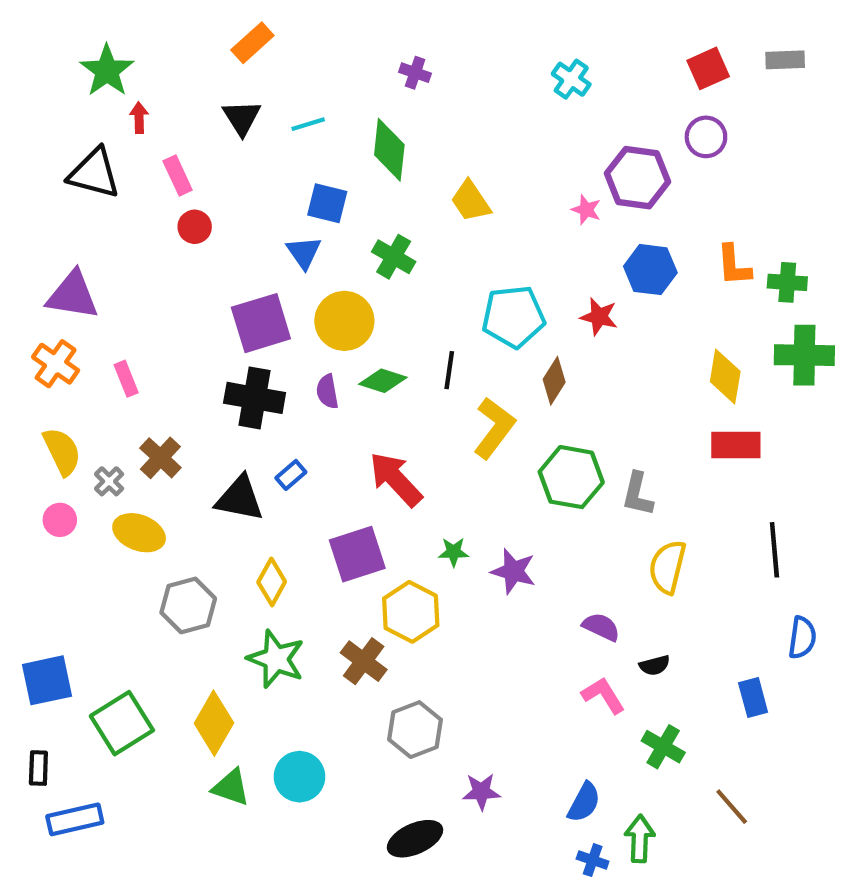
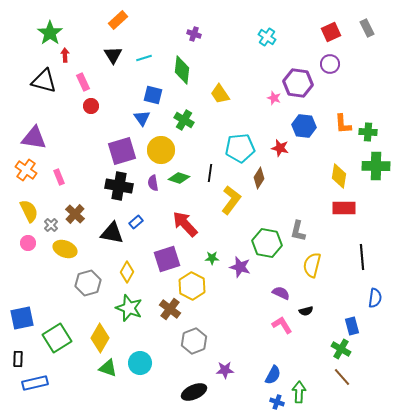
gray rectangle: (785, 60) -> (367, 28), turned 66
green hexagon: (571, 477) -> (267, 243), moved
green cross: (663, 747) -> (341, 349), moved

